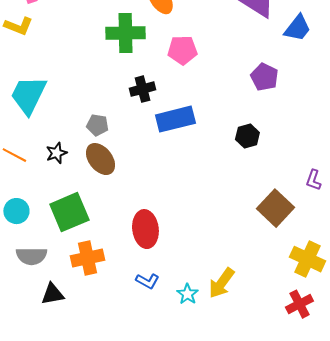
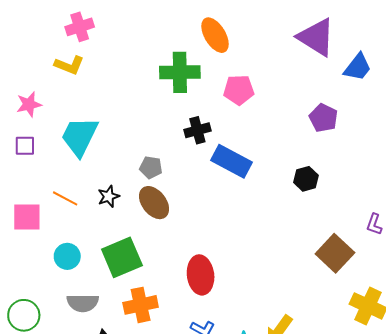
blue rectangle: (175, 119) -> (232, 161), turned 42

